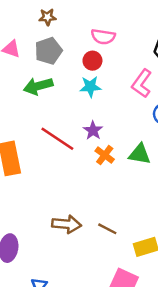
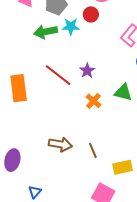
cyan star: (90, 87) -> (71, 27), moved
orange cross: (105, 155) -> (94, 101), moved
brown line: (107, 229) -> (93, 150), turned 35

